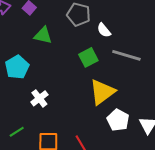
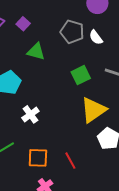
white semicircle: (104, 30) -> (96, 37), moved

